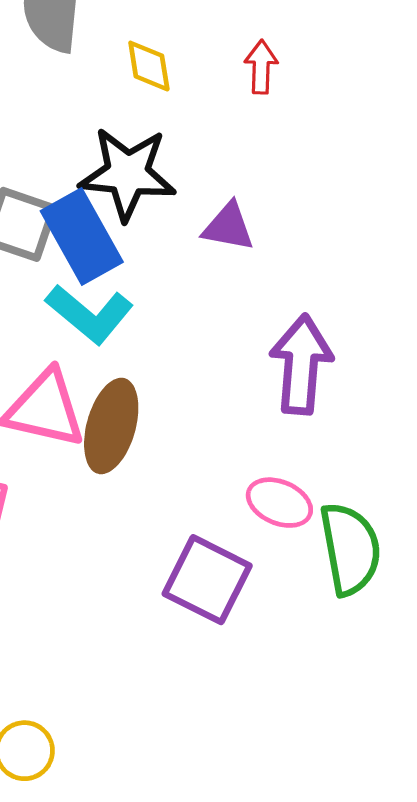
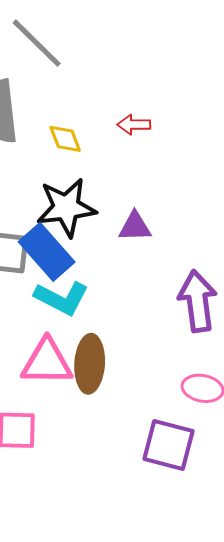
red arrow: (261, 67) -> (134, 125), turned -80

